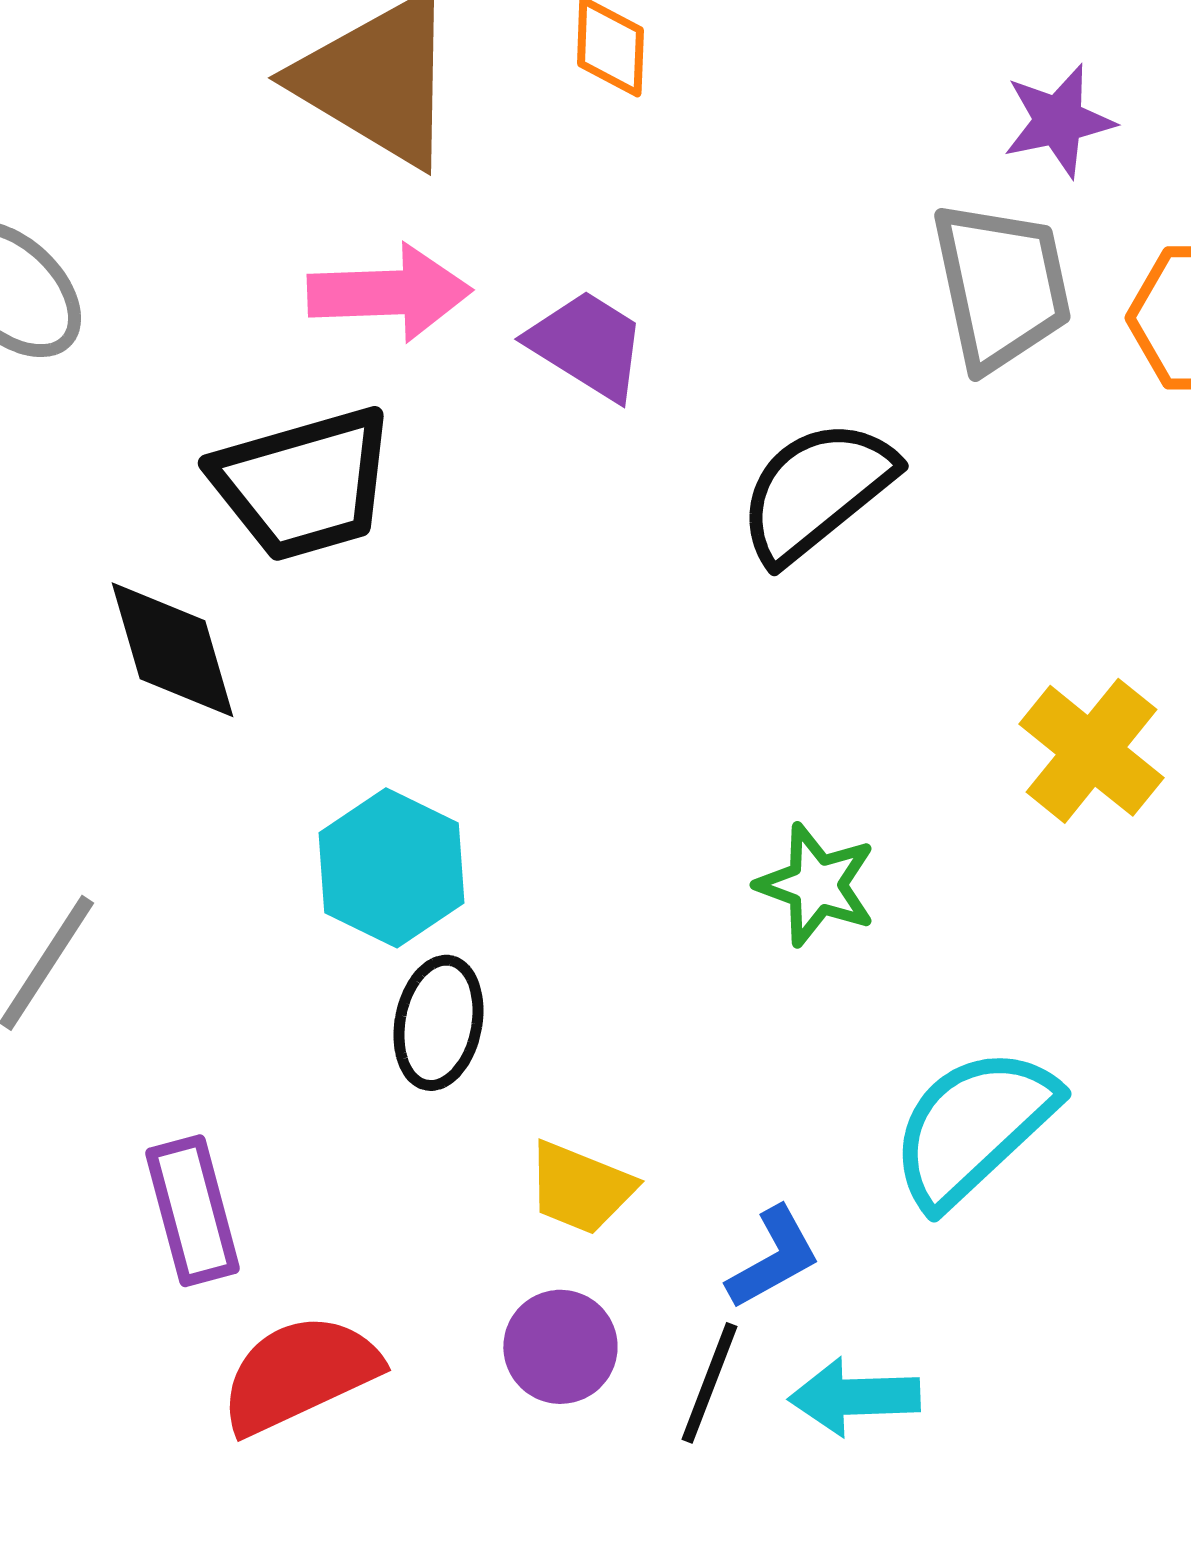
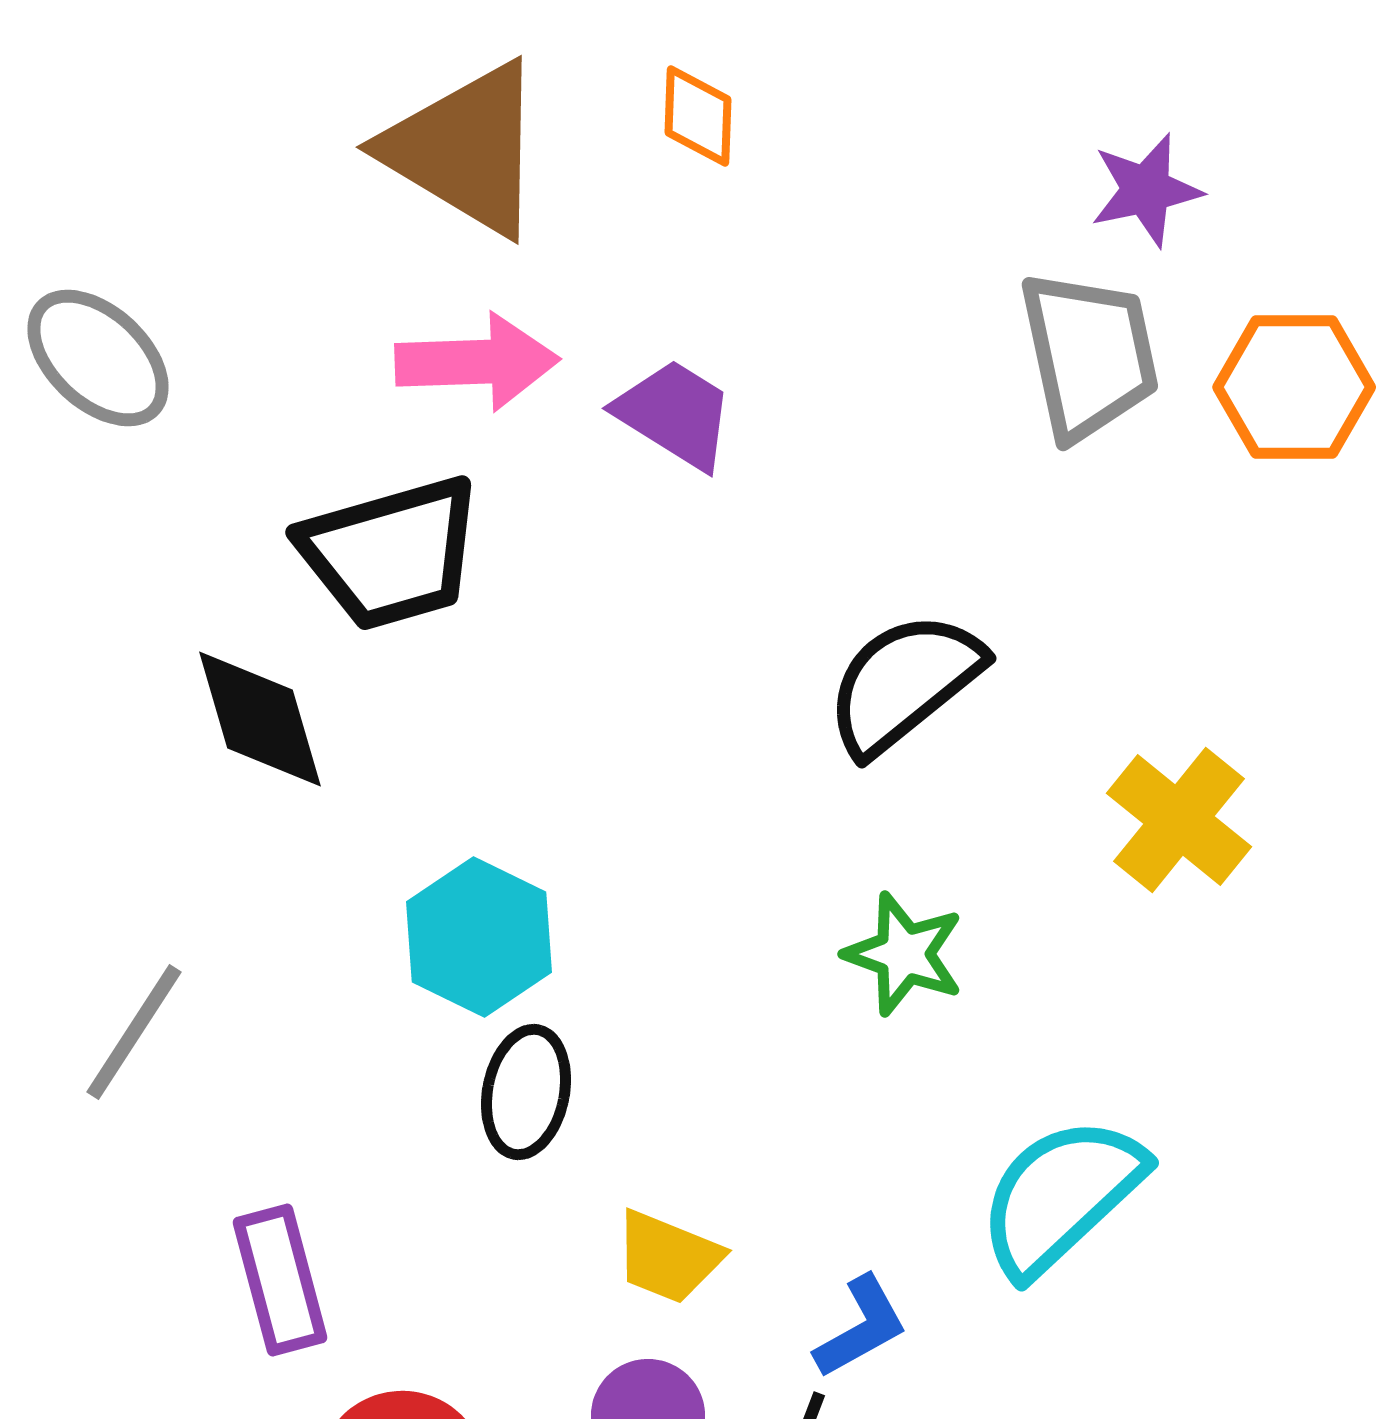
black semicircle: (816, 491) -> (904, 683), moved

